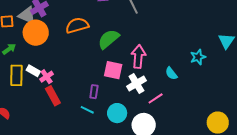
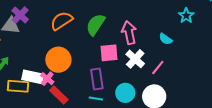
orange circle: (36, 33) -> (58, 60), moved
white rectangle: (33, 71) -> (33, 77), size x1.5
yellow rectangle: (16, 75) -> (18, 86), turned -70
purple rectangle: (94, 92) -> (97, 79), size x1.5

